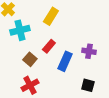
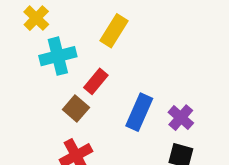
red rectangle: (49, 46) -> (96, 81), moved
purple cross: (89, 51) -> (181, 118), moved, turned 32

